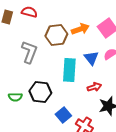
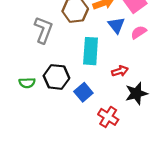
blue triangle: (91, 58) -> (116, 25), moved
blue square: (63, 115) -> (83, 92), moved

